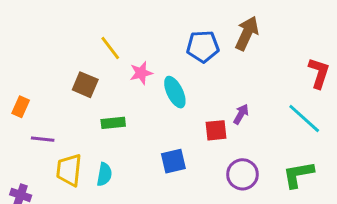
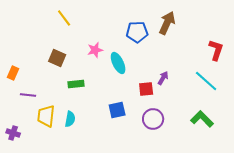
yellow line: (110, 48) -> (64, 18), moved
purple circle: (242, 174) -> (153, 119), moved
green L-shape: (298, 174) -> (202, 119), turned 55

